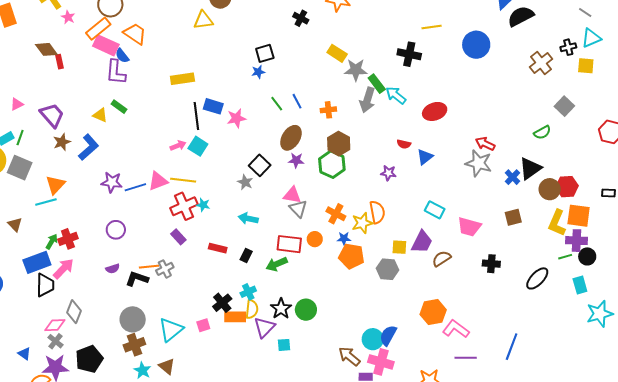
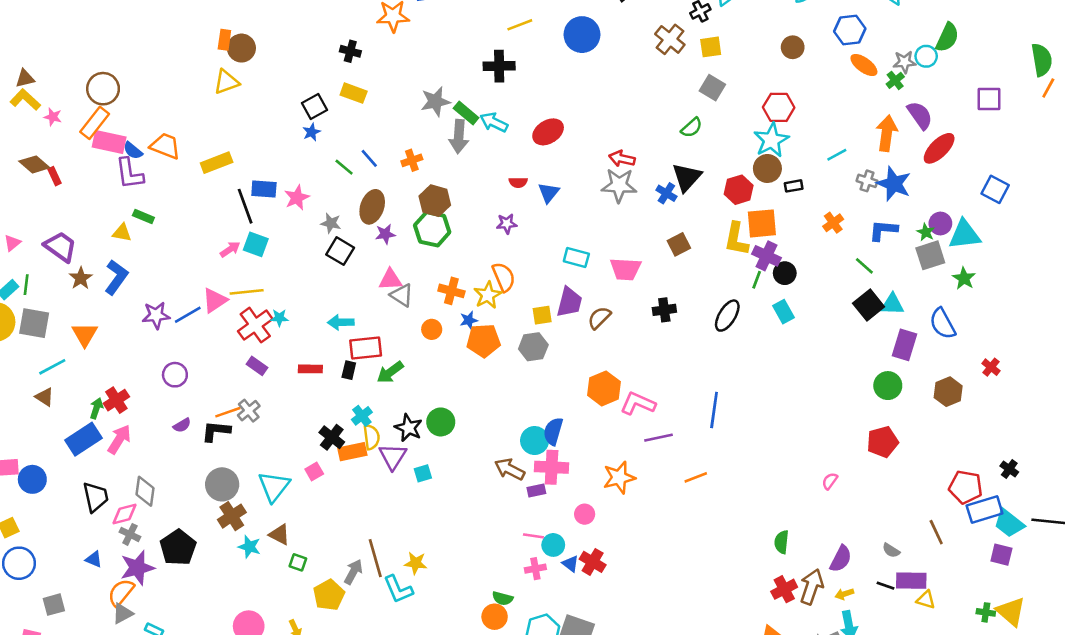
orange trapezoid: (135, 34) -> (165, 146), moved
yellow rectangle: (337, 53) -> (354, 93), moved
yellow square: (586, 66) -> (711, 47), moved
gray star: (245, 182) -> (331, 223), moved
brown circle: (550, 189) -> (767, 168), moved
cyan line: (46, 202) -> (52, 367), moved
purple cross: (577, 241) -> (766, 256), turned 35
red rectangle: (289, 244) -> (366, 348), moved
green line: (565, 257) -> (757, 280), turned -40
black trapezoid: (45, 285) -> (96, 497), moved
cyan star: (600, 314) -> (771, 140), moved

